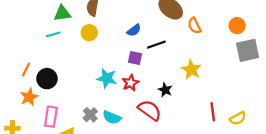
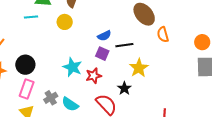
blue semicircle: (134, 30) -> (104, 36), moved
yellow star: (191, 70) -> (139, 68), moved
black circle: (47, 79) -> (25, 65), moved
pink rectangle: (51, 117) -> (27, 89), moved

